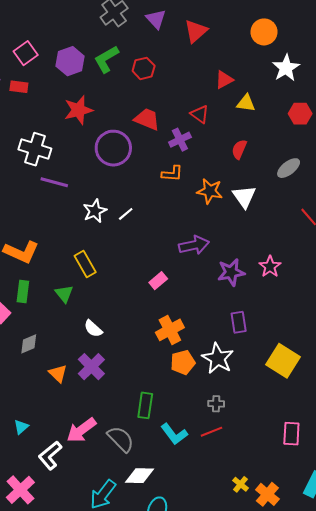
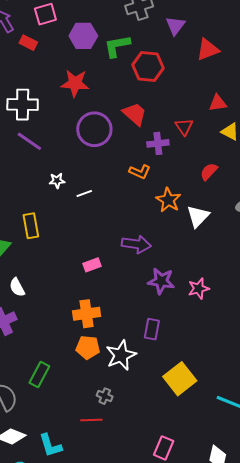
red hexagon: (144, 68) -> (148, 67), size x1.4
white cross: (35, 149) -> (23, 105), turned -36
white star: (95, 211) -> (57, 181), size x0.7
cyan L-shape: (174, 434) -> (50, 445), moved

